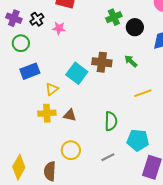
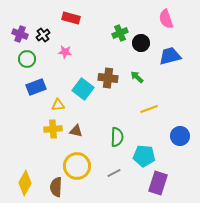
pink star: (59, 28) -> (65, 52), moved
yellow triangle: (52, 89) -> (58, 105), turned 32
yellow circle: (71, 150) -> (77, 166), size x1.4

